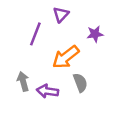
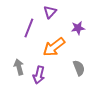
gray semicircle: (80, 83) -> (79, 68), moved
purple arrow: (47, 91) -> (39, 75), turned -84

